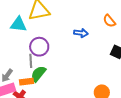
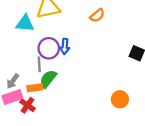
orange semicircle: (109, 21) -> (97, 15), moved, turned -88
blue arrow: (81, 33) -> (65, 46), moved, turned 88

